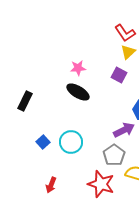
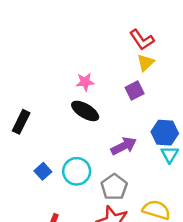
purple square: (119, 75) -> (135, 90), turned 35
purple arrow: (124, 130) -> (124, 146), moved
gray pentagon: (114, 155) -> (114, 187), moved

